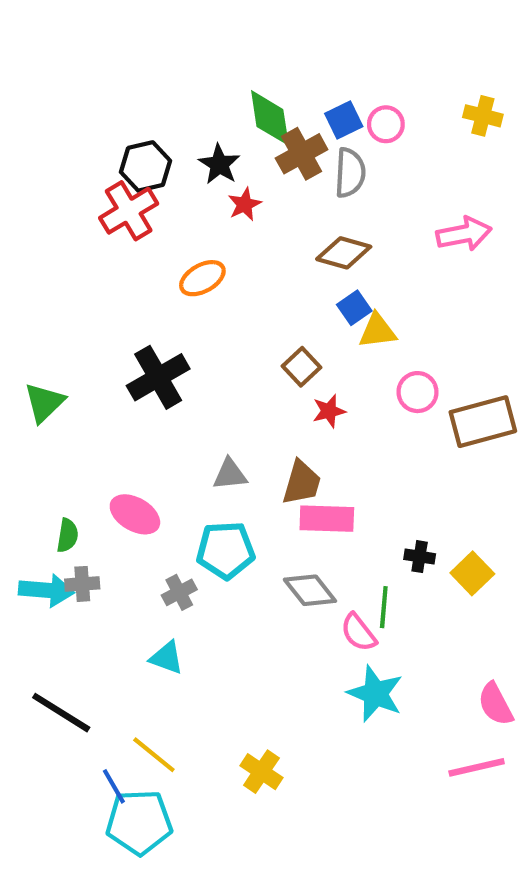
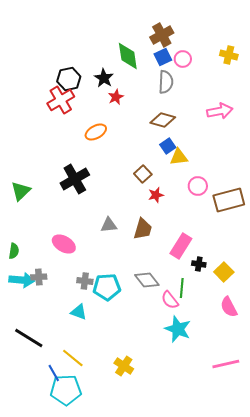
brown cross: (302, 154) -> (162, 35), moved
pink rectangle: (327, 519) -> (181, 246), moved, turned -60
green semicircle: (67, 535) -> (14, 251), moved
cyan pentagon: (226, 550) -> (107, 287), moved
gray cross: (179, 592) -> (85, 281), turned 35
pink semicircle: (496, 704) -> (229, 307), moved

